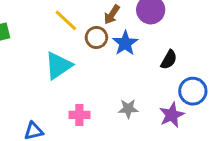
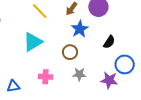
brown circle: (96, 37) -> (70, 52), moved
purple star: (172, 115) -> (109, 80), turned 30

